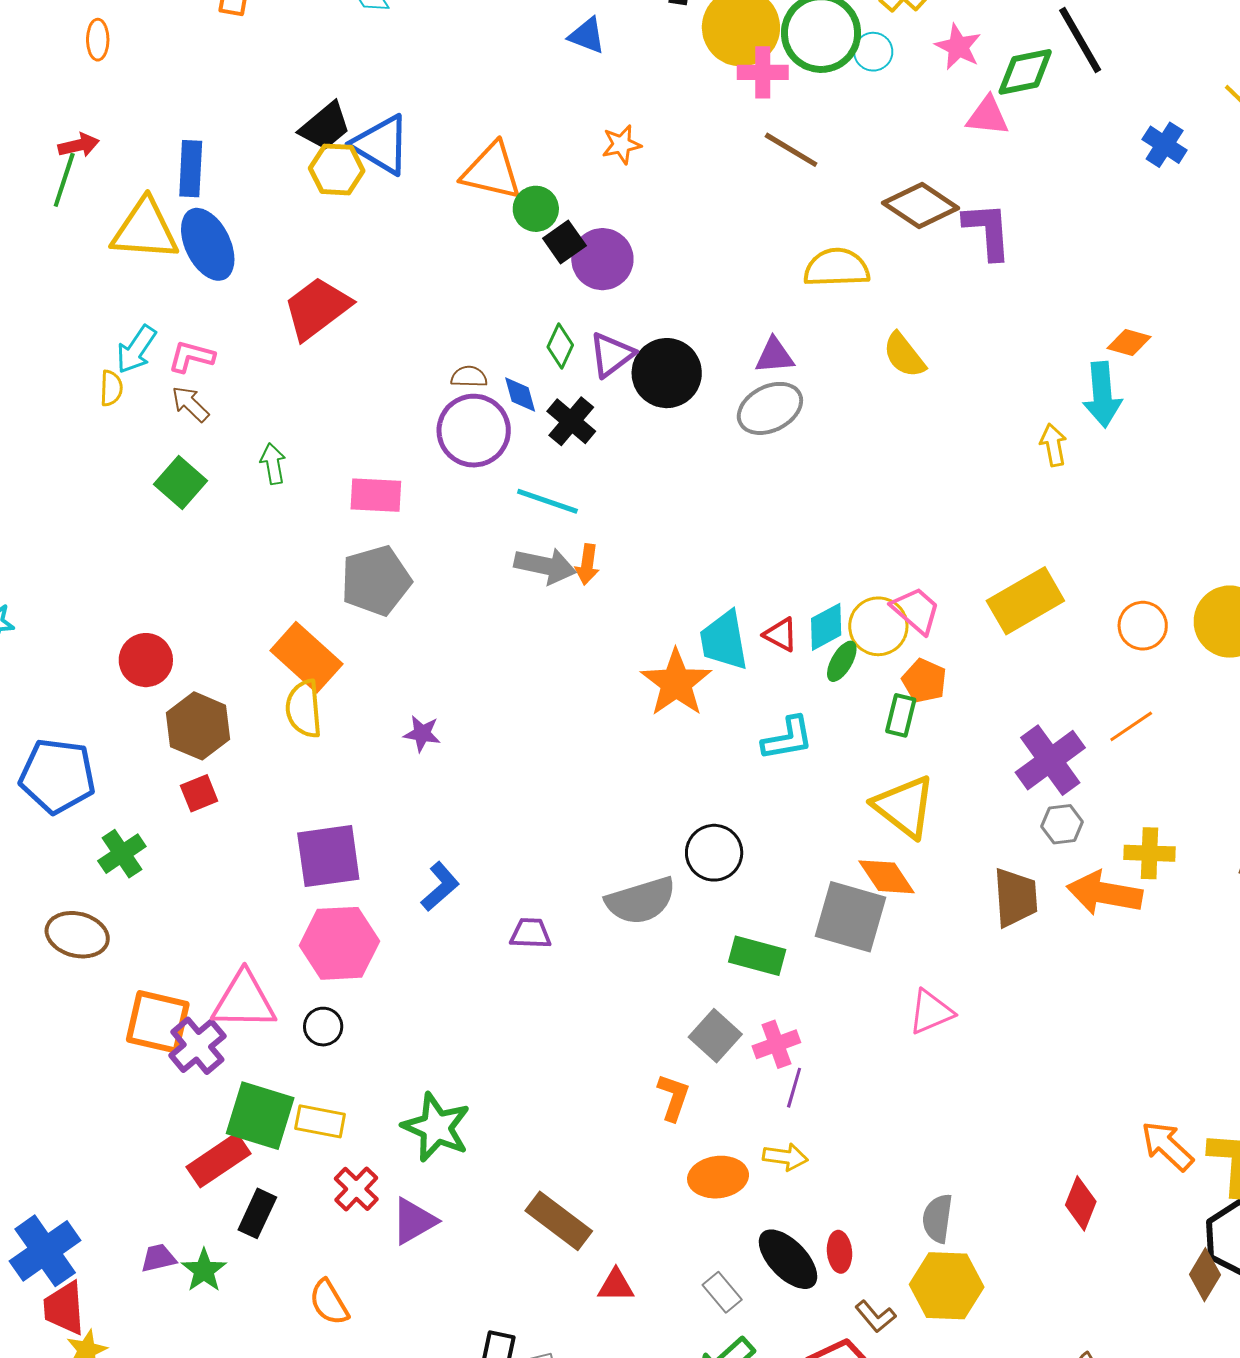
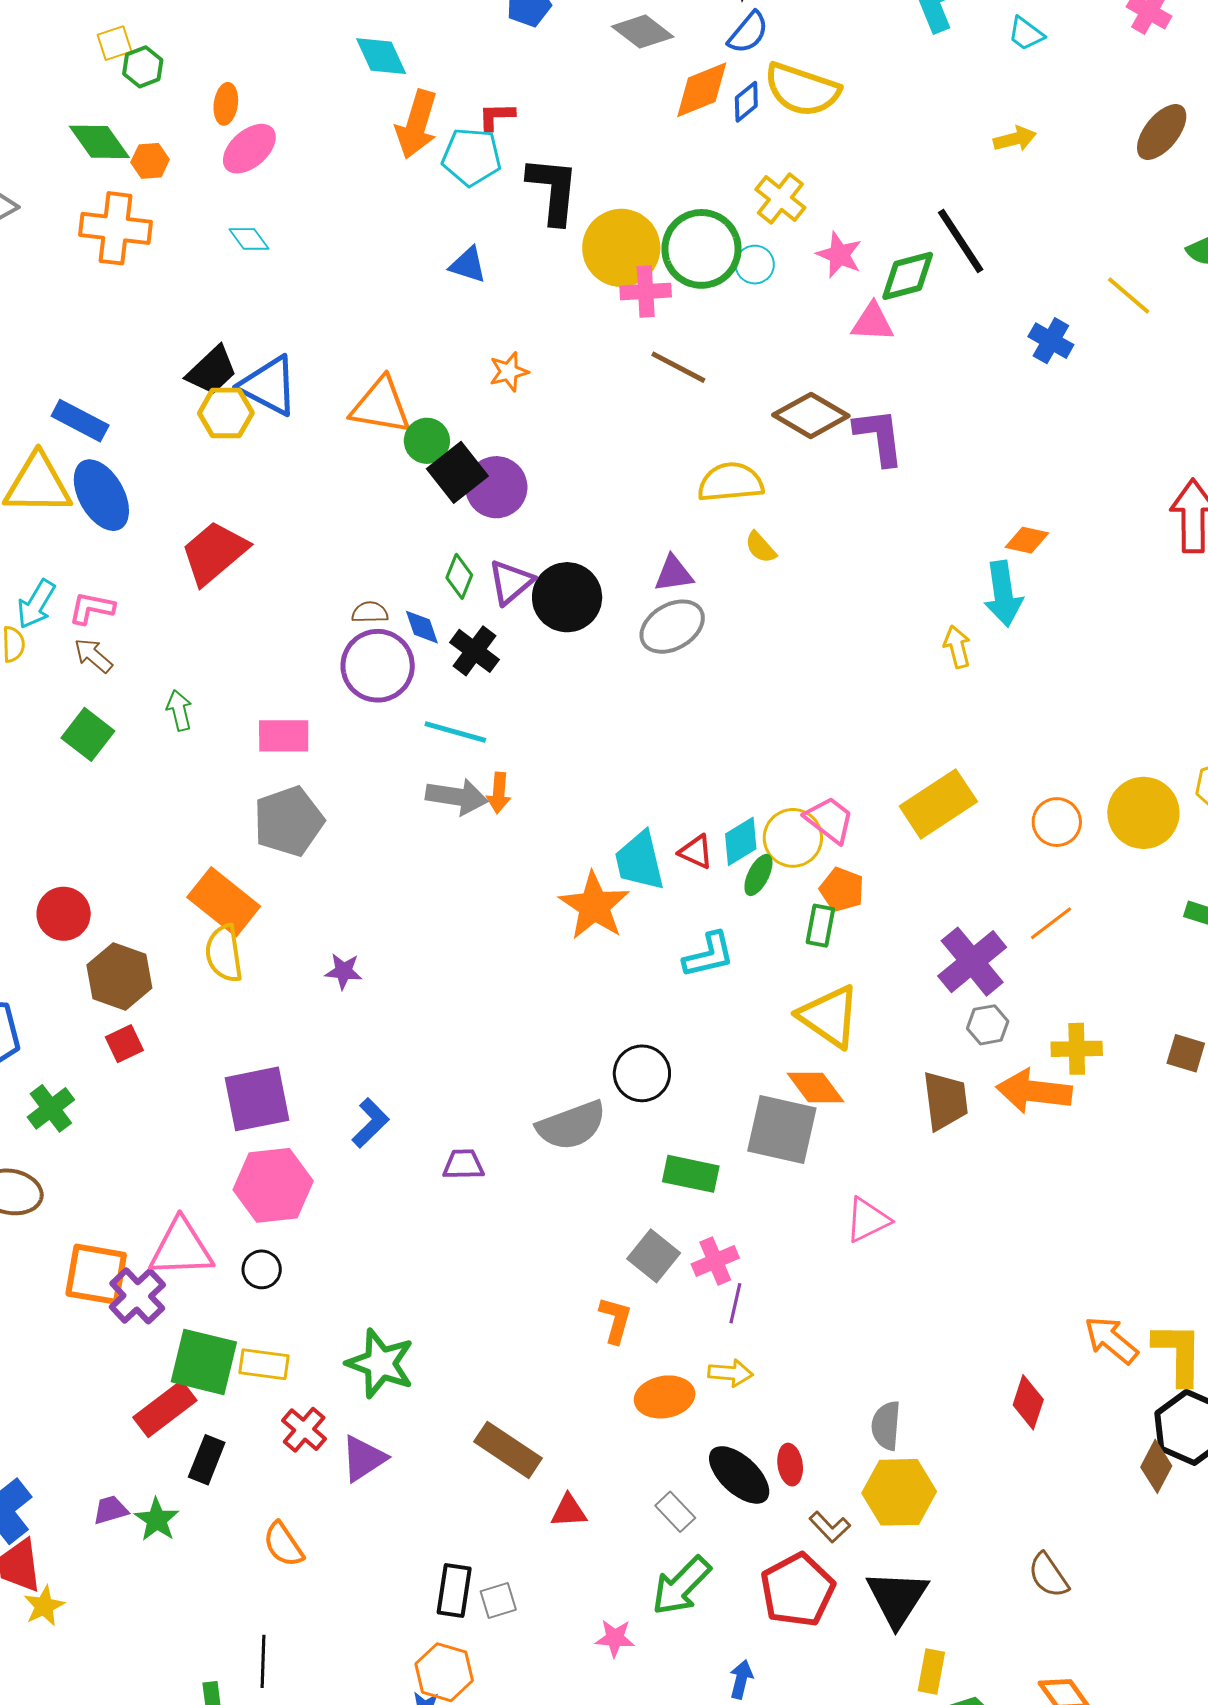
blue rectangle: (191, 169) -> (80, 421), turned -62
black square: (564, 242) -> (457, 472), size x1.4
yellow semicircle: (904, 355) -> (760, 547), moved, size x0.7

